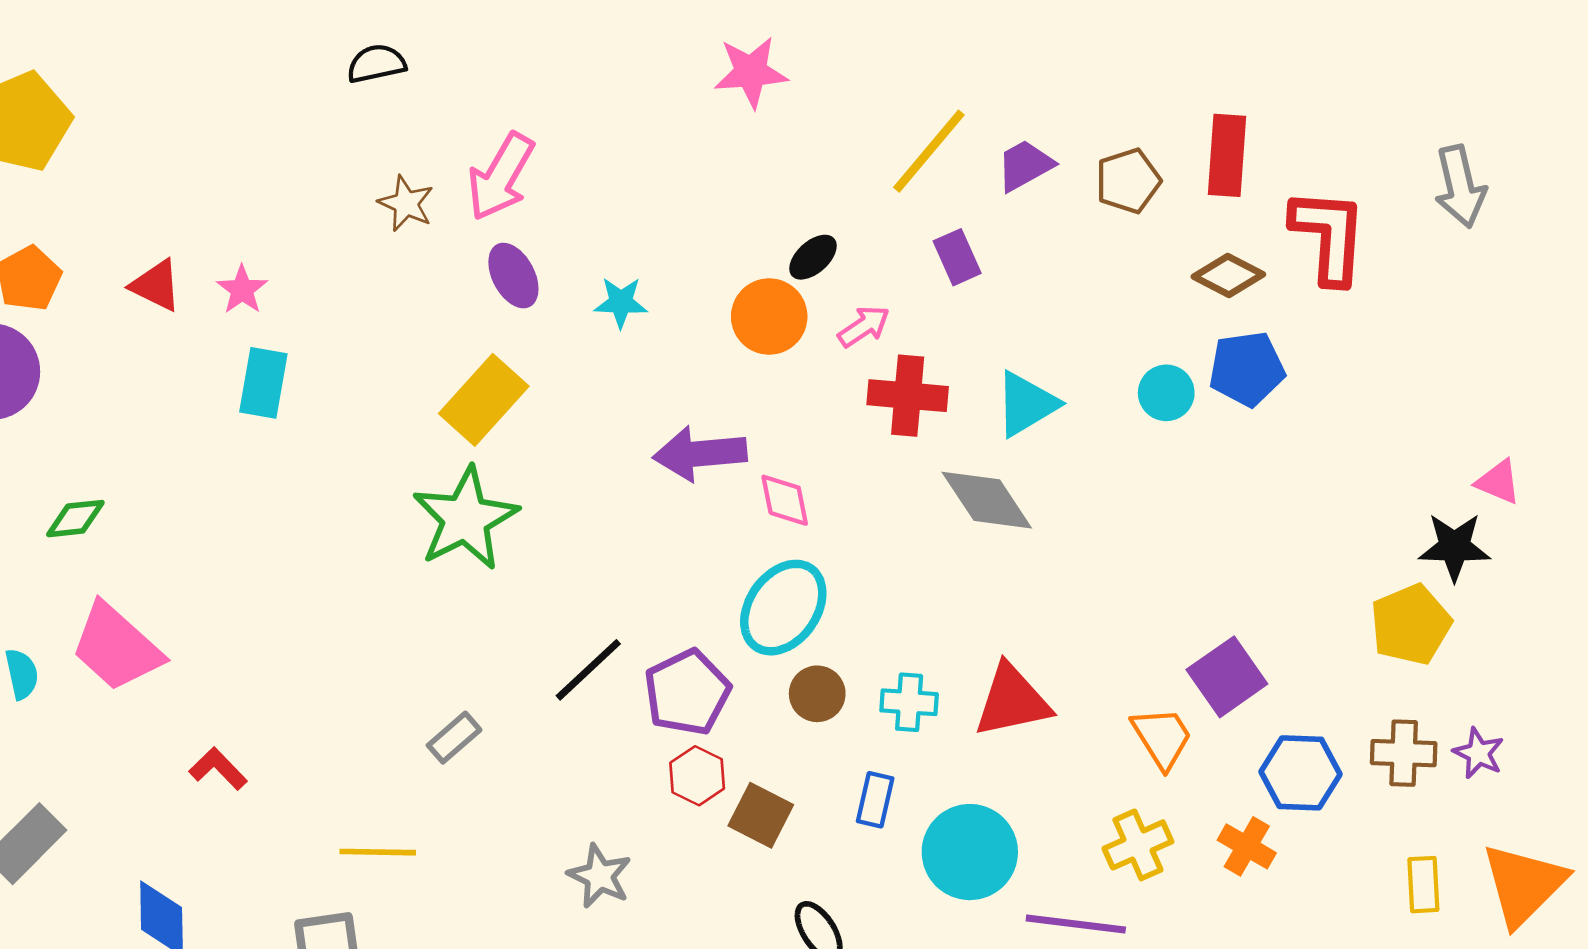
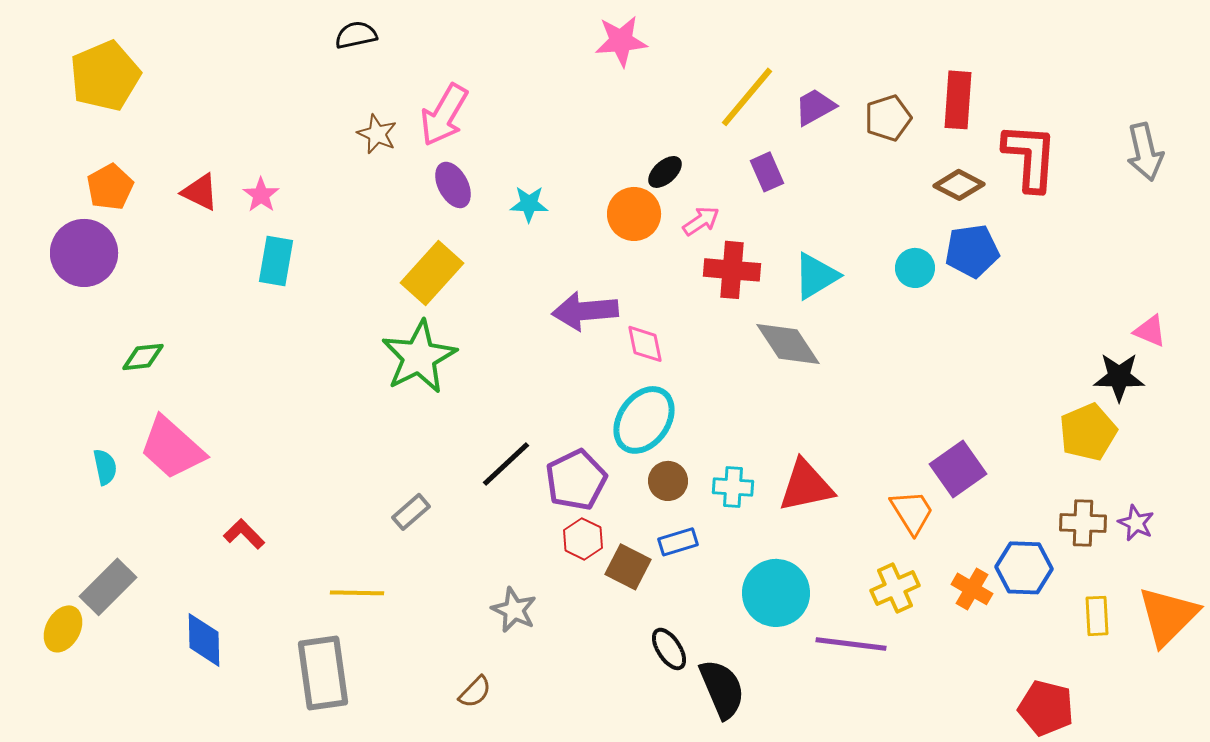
gray arrow: (1460, 187) -> (1145, 152), moved
blue hexagon: (1300, 773) -> (1024, 568), moved
blue rectangle: (875, 800) -> (678, 542), moved, turned 60

